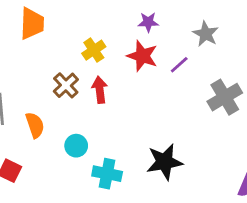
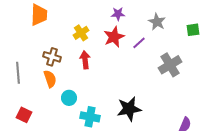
red star: (142, 56) -> (114, 37), turned 30
brown cross: (66, 85) -> (52, 57), moved, turned -30
orange semicircle: (35, 125) -> (50, 79), moved

